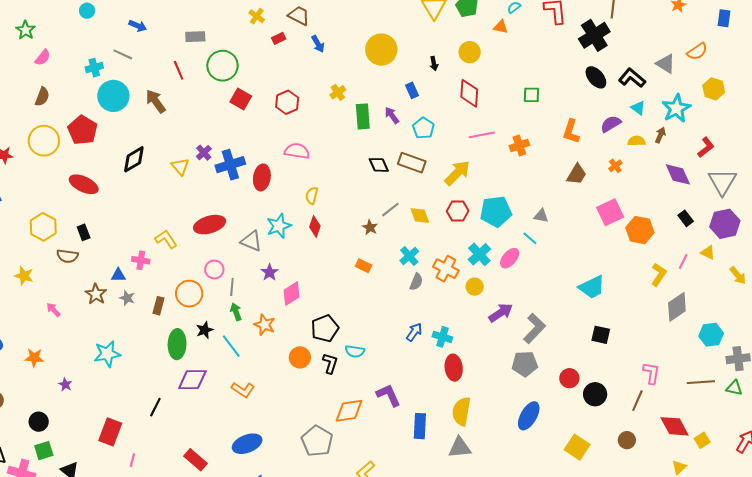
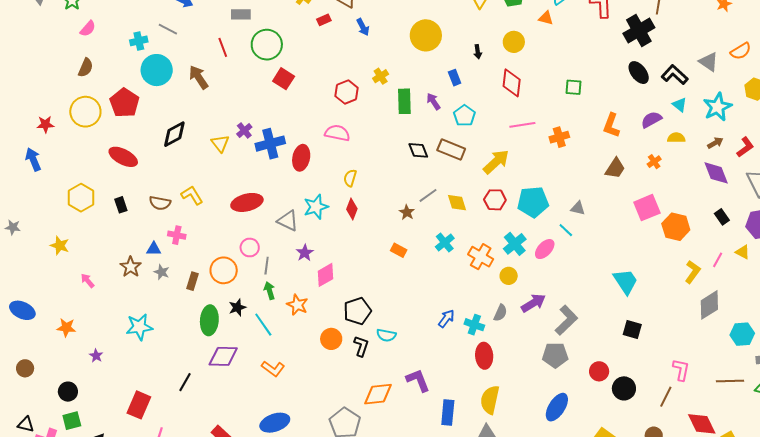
red hexagon: (287, 102) -> (347, 92), moved
brown arrow: (660, 135) -> (715, 143), moved, turned 35
yellow L-shape: (166, 239) -> (192, 195), moved
brown semicircle: (67, 256) -> (160, 203), moved
gray semicircle: (416, 282) -> (500, 313), moved
cyan trapezoid: (592, 287) -> (626, 281), turned -100

